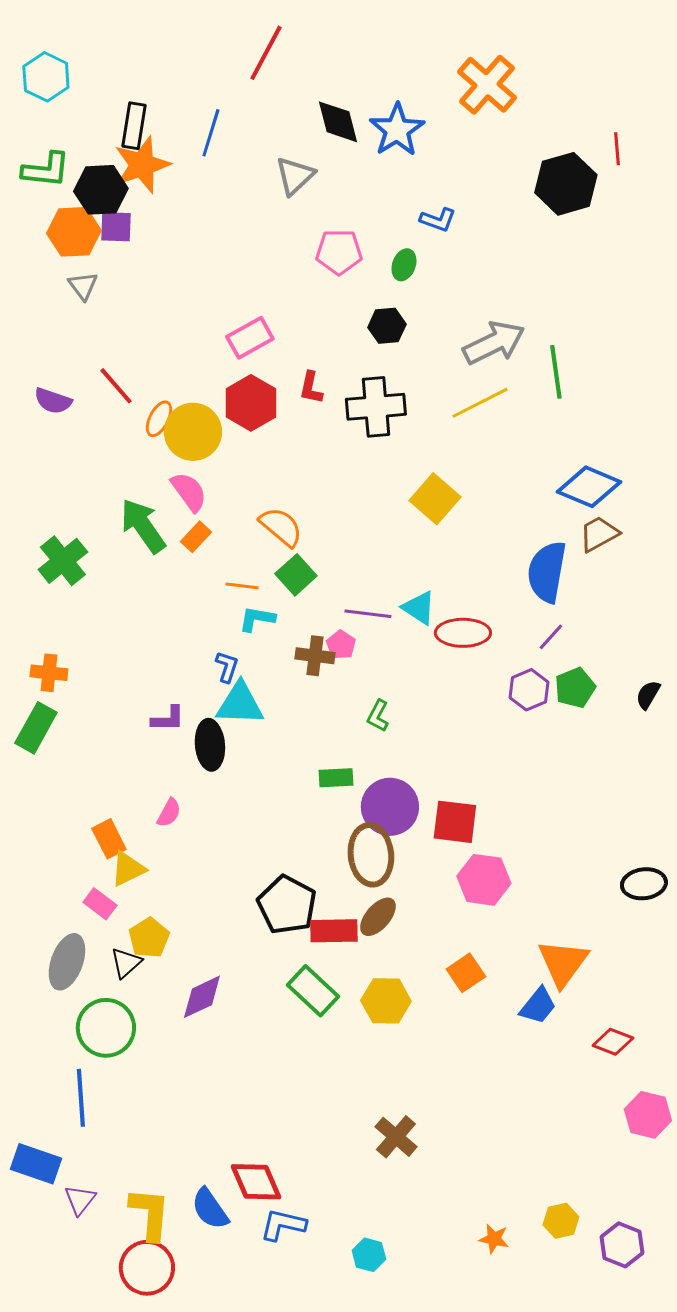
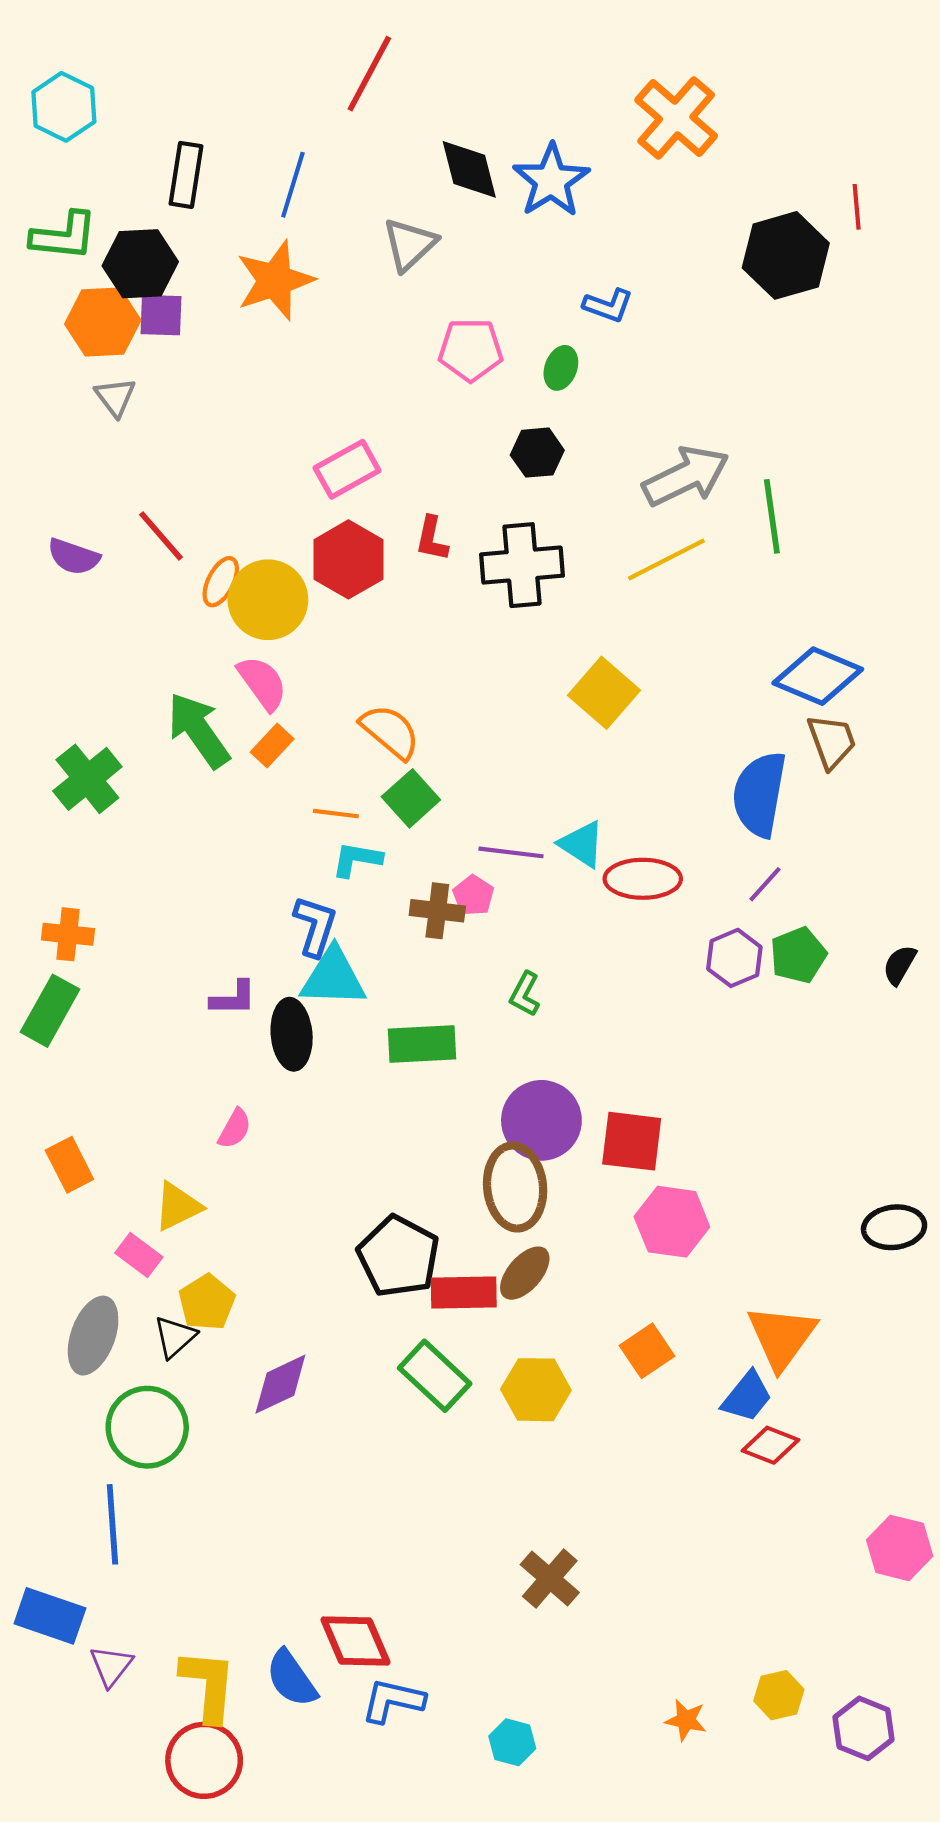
orange star: (142, 165) -> (275, 280), moved
brown trapezoid: (599, 534) -> (832, 741), turned 99
blue L-shape: (227, 667) -> (315, 926), size x1.4
green rectangle: (336, 778) -> (422, 1044), moved, size x1.4
orange rectangle: (109, 839) -> (69, 1165), moved
red diamond: (613, 1042) -> (771, 1445), moved

